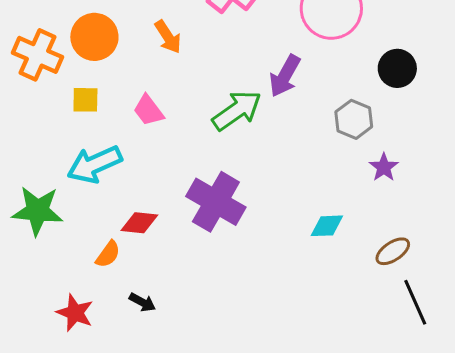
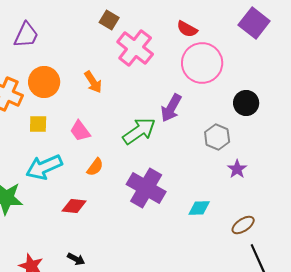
purple cross: (216, 202) -> (146, 188), moved
orange semicircle: (108, 254) -> (95, 167), moved

